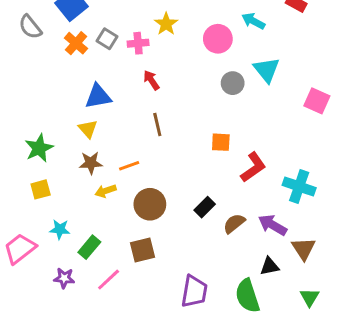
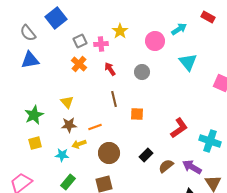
cyan arrow: (253, 21) -> (179, 29), turned 119
gray square: (107, 39) -> (80, 41), turned 32
orange cross: (76, 43) -> (79, 64), moved
gray circle: (233, 83) -> (142, 72), moved
blue triangle: (98, 96) -> (30, 60), moved
orange square: (221, 142) -> (137, 114), moved
cyan star: (60, 229) -> (62, 155), moved

